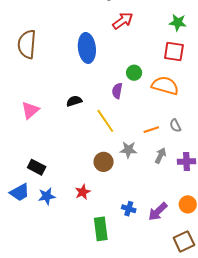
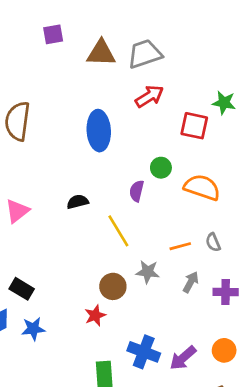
red square: (174, 51) -> (194, 126), moved
red star: (83, 192) -> (95, 315), moved
blue cross: (129, 209) -> (144, 352), size x1.6

